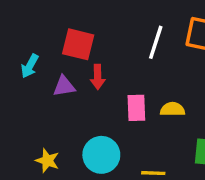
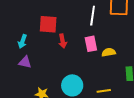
purple triangle: (64, 86) -> (25, 62), moved, turned 32
pink rectangle: (136, 108) -> (91, 44), moved

